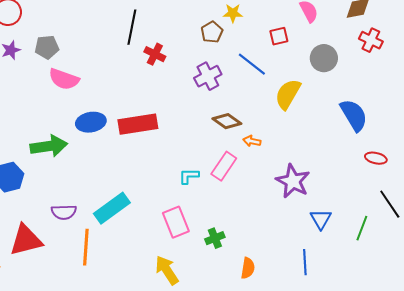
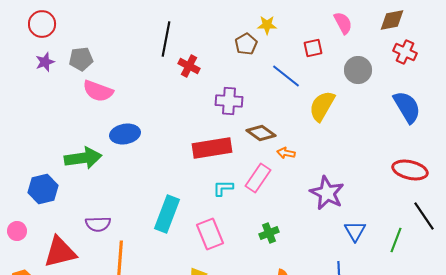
purple cross: (208, 76) -> (229, 101), moved, turned 32
blue semicircle: (354, 115) -> (407, 107), moved
red rectangle: (138, 124) -> (212, 148), moved
red ellipse: (376, 158) -> (410, 170), size x1.6
cyan rectangle: (112, 208) -> (167, 214), moved, turned -33
green cross: (215, 238) -> (269, 233), moved

